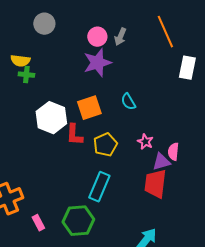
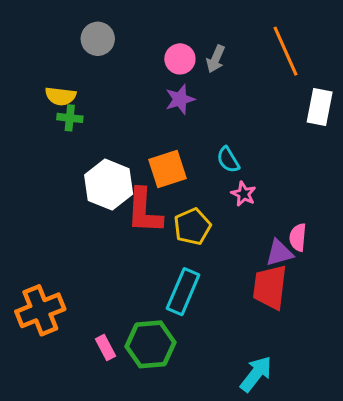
purple star: (97, 63) -> (180, 99), size x0.7
red L-shape: (74, 135) -> (144, 211), size x1.4
pink star: (145, 142) -> (244, 194), moved
pink rectangle: (38, 223) -> (105, 348), moved

